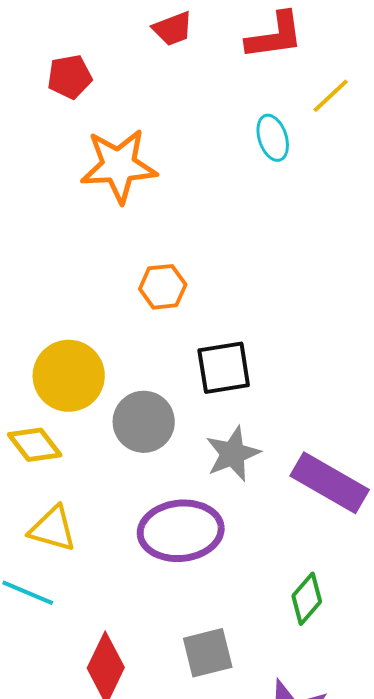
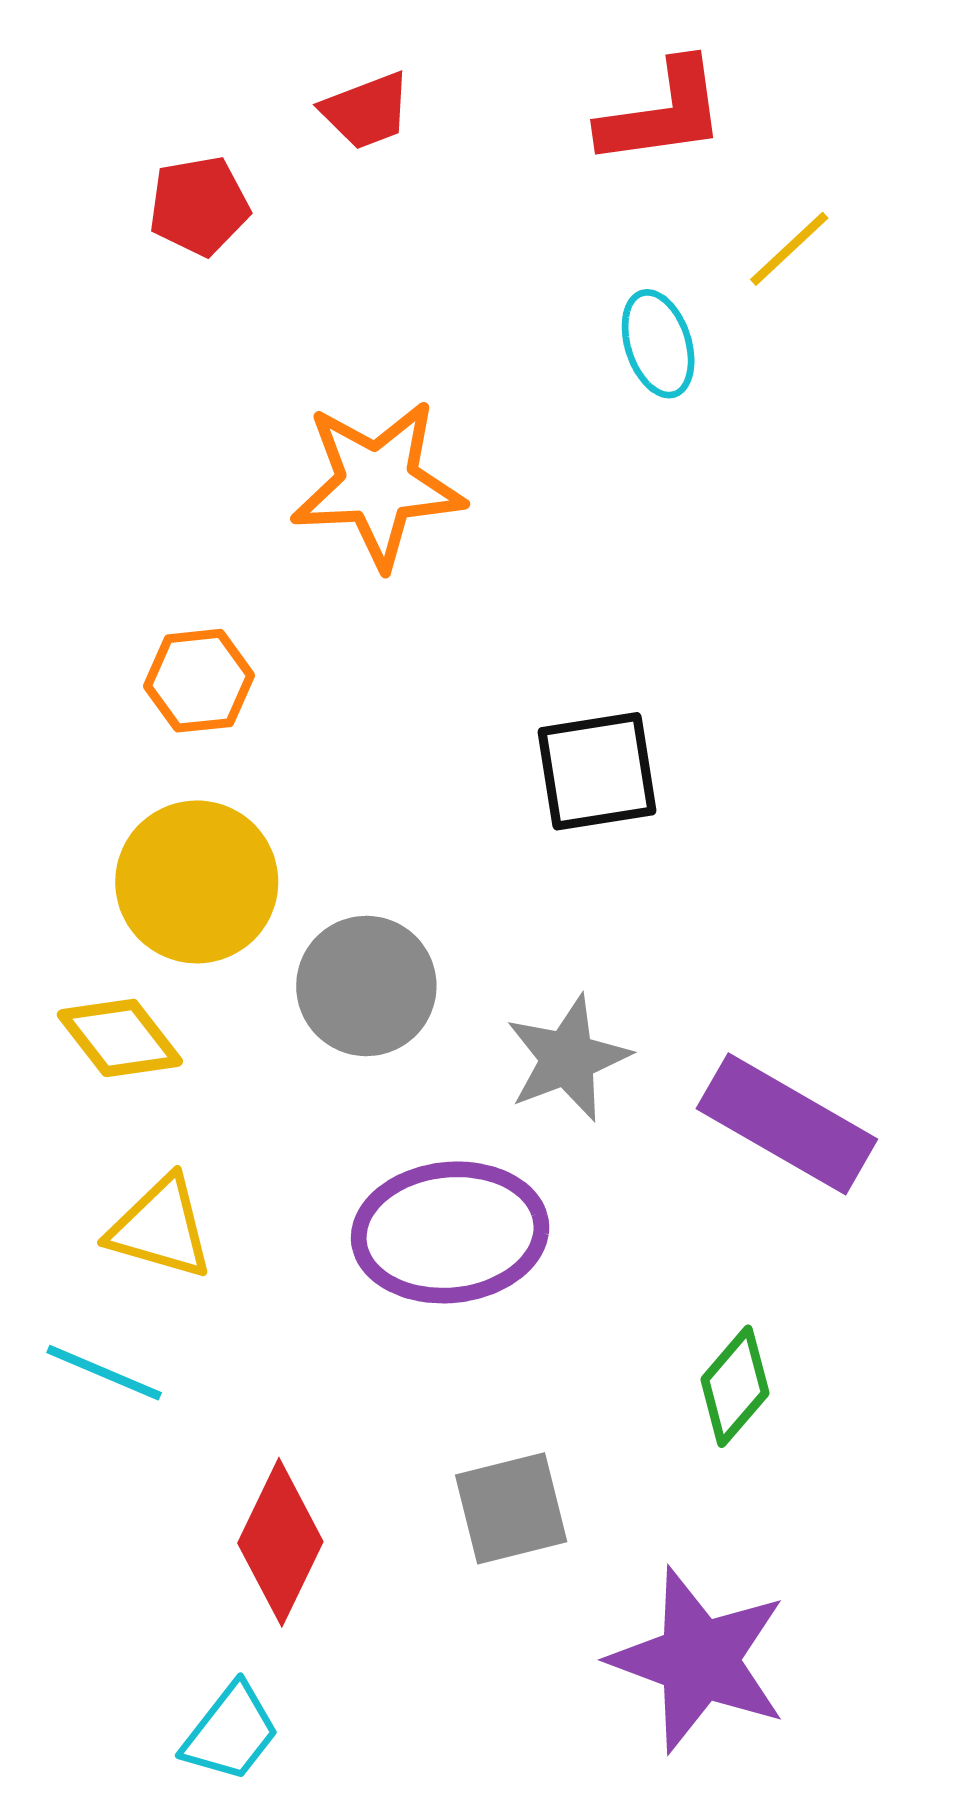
red trapezoid: (173, 29) -> (366, 111), moved
orange star: (119, 166) -> (378, 484), moved
orange hexagon: (163, 287) -> (199, 681), moved
black square: (224, 368) -> (597, 771), moved

